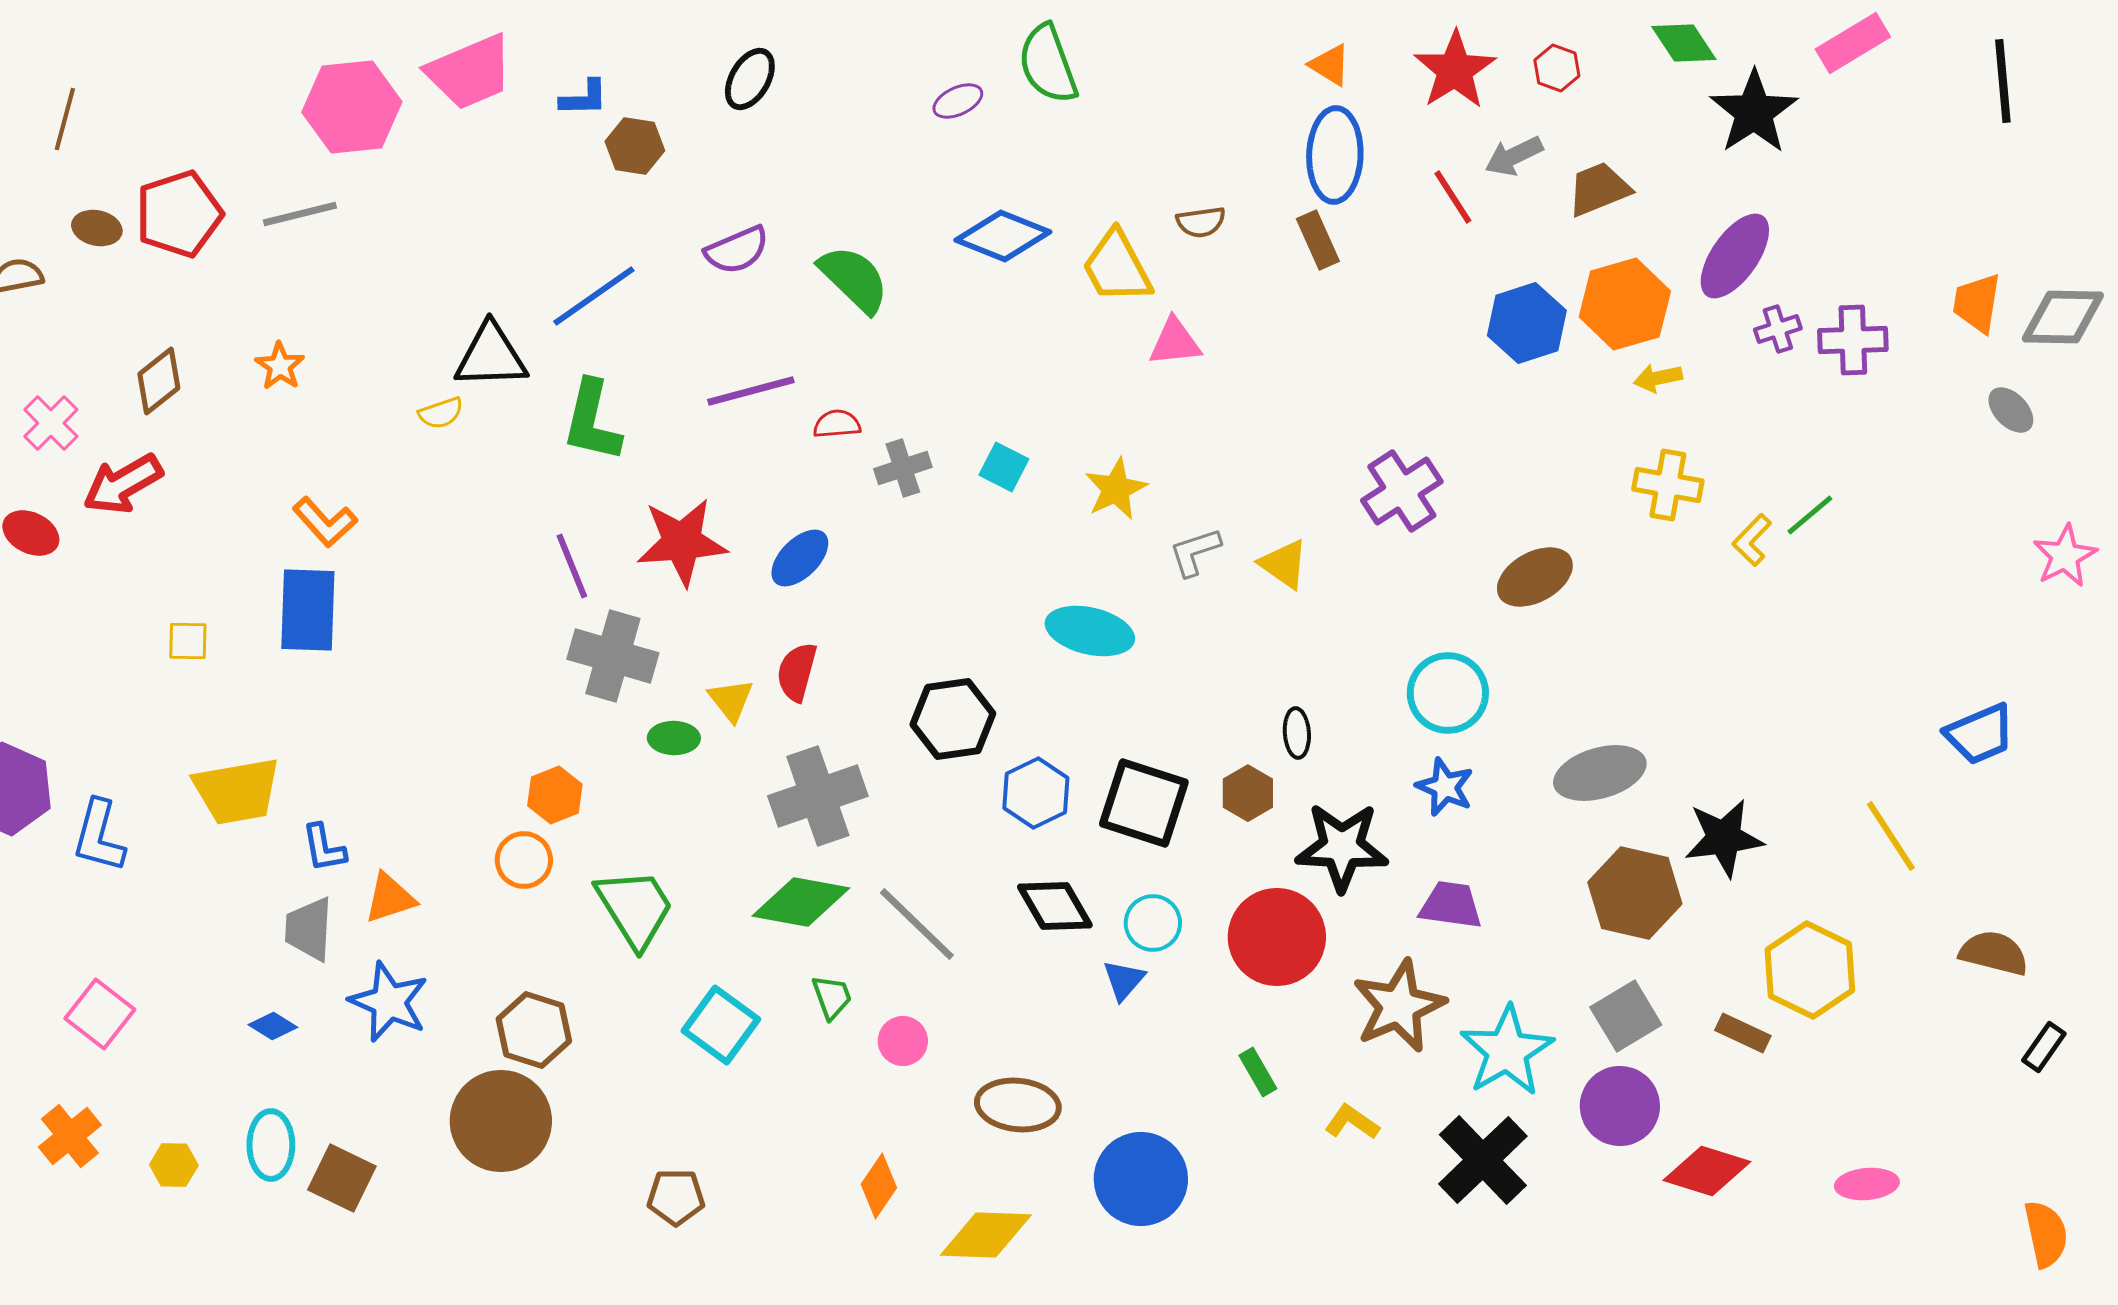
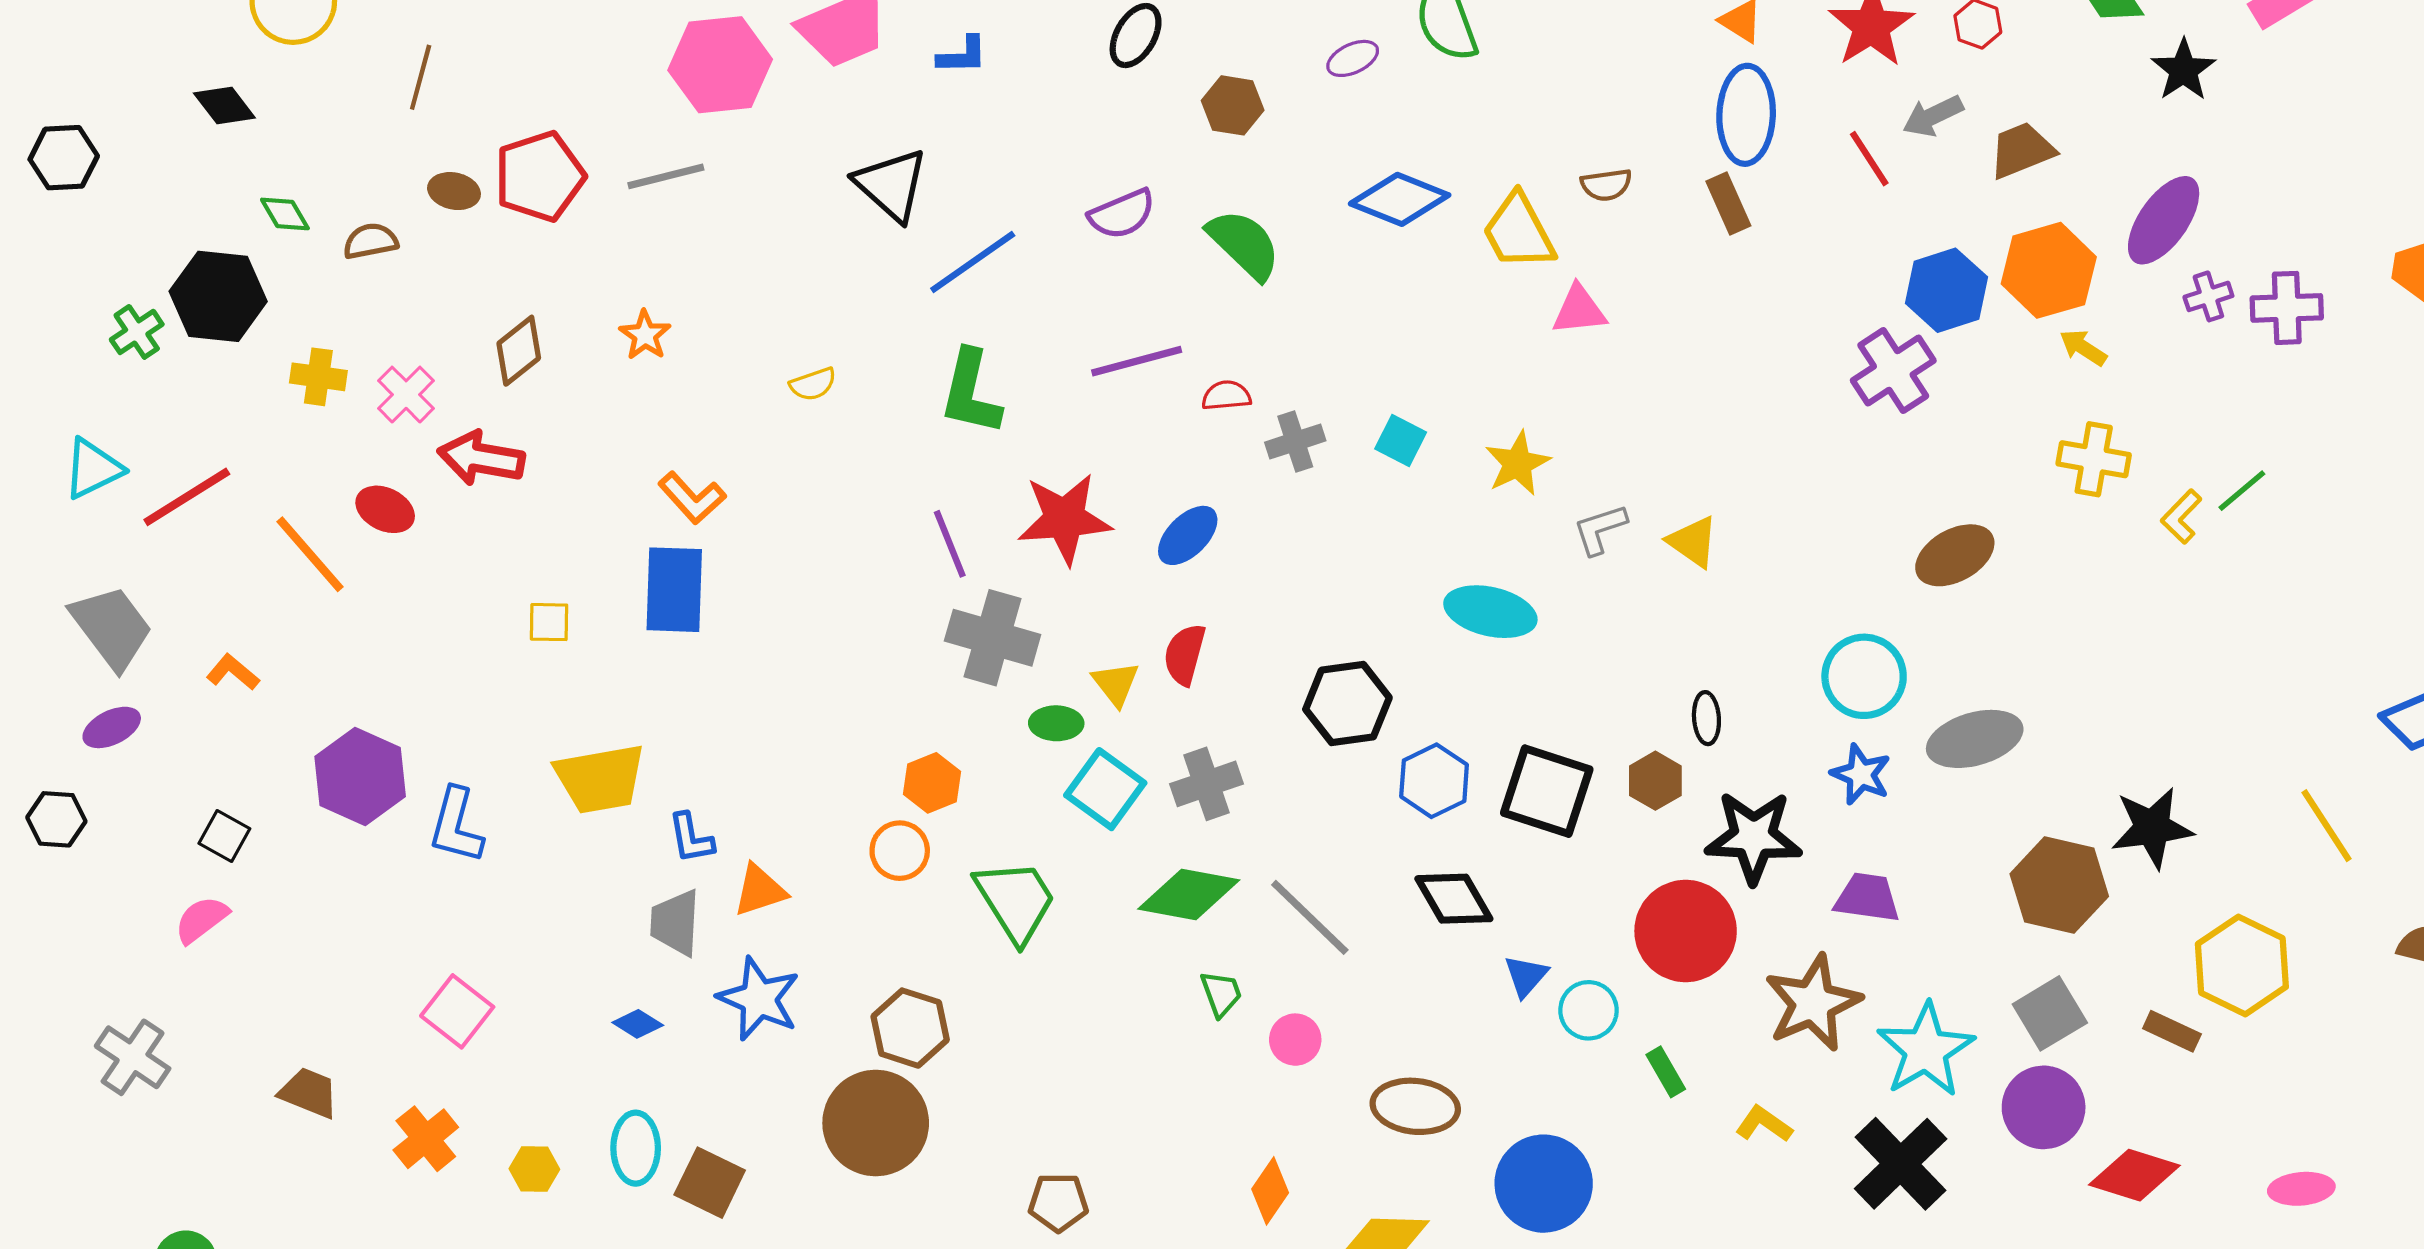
black star: (1754, 112) -> (2183, 70), size x0.7
brown hexagon: (635, 146) -> (1233, 105), moved
black triangle: (491, 356) -> (891, 185), moved, turned 44
yellow arrow: (1658, 378) -> (2083, 348), turned 45
red arrow: (123, 484) -> (481, 458), turned 40
purple cross: (1402, 491) -> (1893, 371), moved
gray ellipse: (1600, 773) -> (1975, 739), moved
gray cross: (818, 796) -> (1207, 784), size x0.7
cyan circle: (1153, 923) -> (1589, 1010), moved
cyan square: (721, 1025) -> (1105, 789), moved

